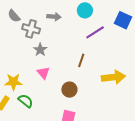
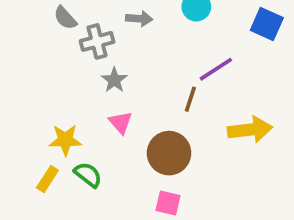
gray cross: (31, 29) -> (97, 41), turned -30
purple line: (95, 32) -> (216, 69), moved
brown circle: (69, 90) -> (169, 153), size x1.5

